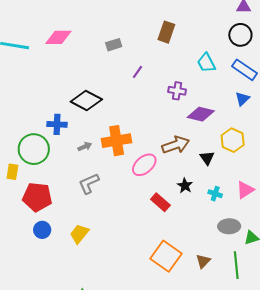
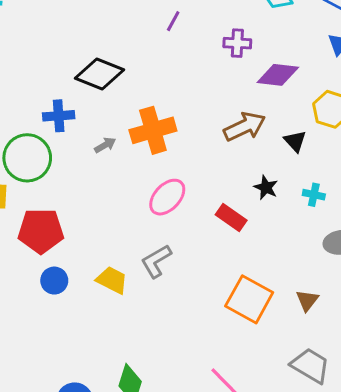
pink ellipse: (144, 165) -> (167, 197), moved
gray L-shape: (89, 183) -> (156, 261), moved
yellow trapezoid: (79, 234) -> (112, 280), turned 85

